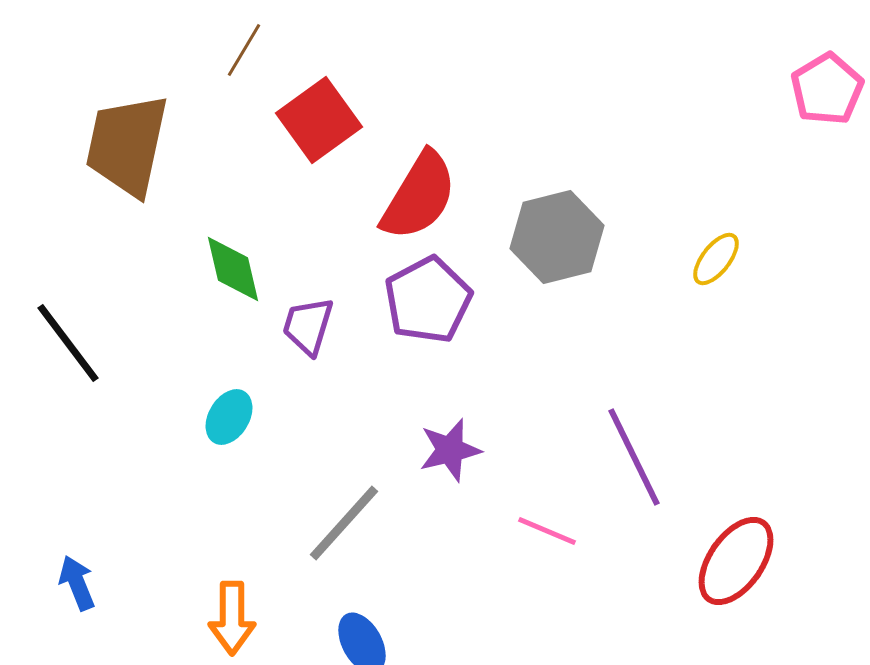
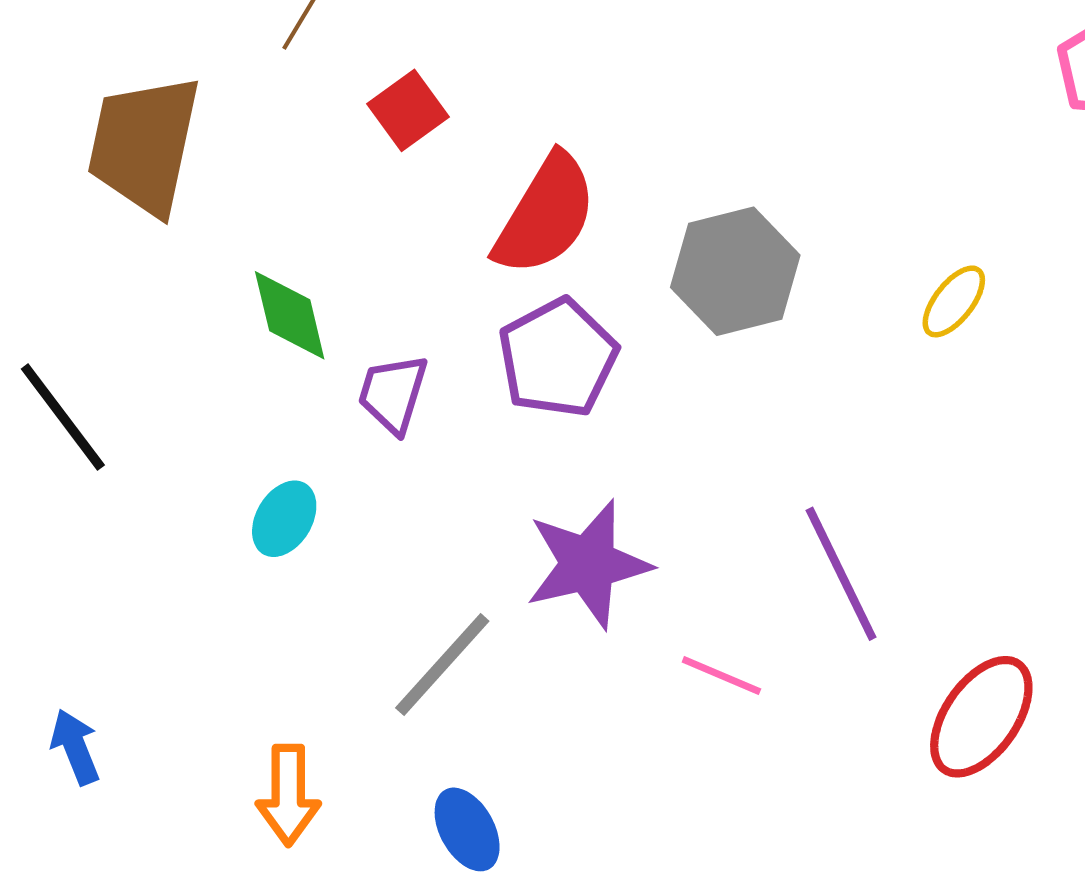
red square: (319, 120) -> (408, 110), size x0.7
purple star: (450, 450) -> (588, 564), size x1.5

